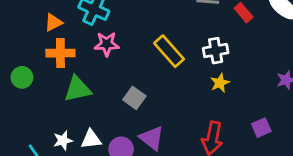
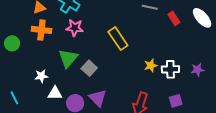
white cross: (216, 51) -> (170, 69), moved
green triangle: (78, 89) -> (68, 58), moved, turned -45
white star: (63, 141) -> (41, 76), moved

